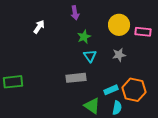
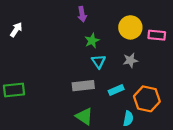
white arrow: (39, 27) -> (16, 30), moved
cyan rectangle: (111, 90) -> (116, 90), moved
green triangle: (92, 106) -> (84, 116), moved

